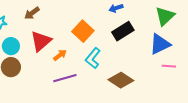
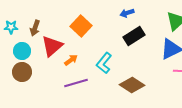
brown arrow: (32, 13) -> (35, 28), moved, turned -35
orange square: (83, 31) -> (81, 26), moved

